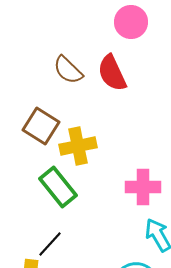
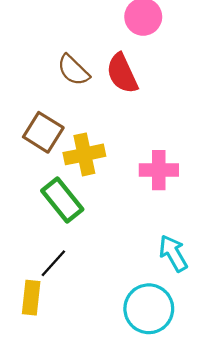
pink cross: (143, 187) -> (159, 170), moved

